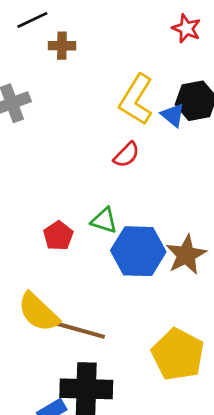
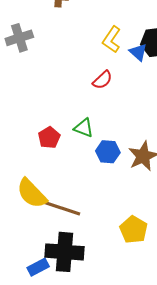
yellow L-shape: (136, 100) -> (112, 39), size x0.7
blue hexagon: (138, 251) -> (108, 152), size x0.6
yellow pentagon: (178, 354) -> (134, 230), size x0.7

